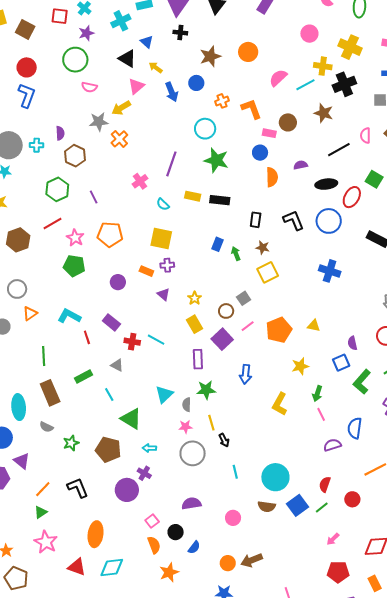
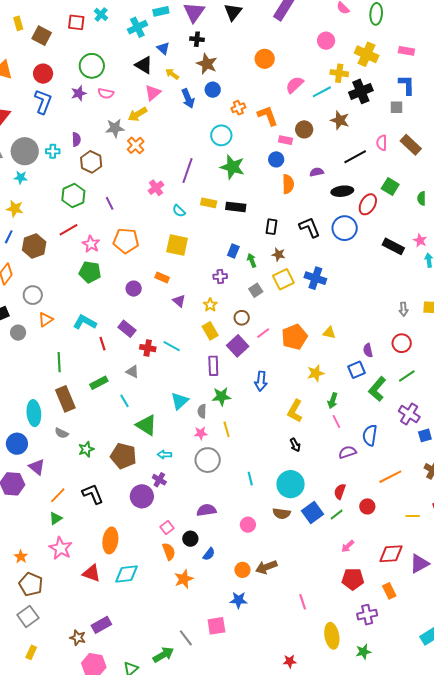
purple star: (86, 33) -> (79, 93), moved
brown star: (210, 56) -> (207, 64), moved, turned -30
purple cross: (167, 265) -> (220, 276), moved
blue cross: (330, 271) -> (315, 278), moved
gray square: (244, 298) -> (256, 290), moved
black arrow: (224, 440) -> (295, 445), moved

